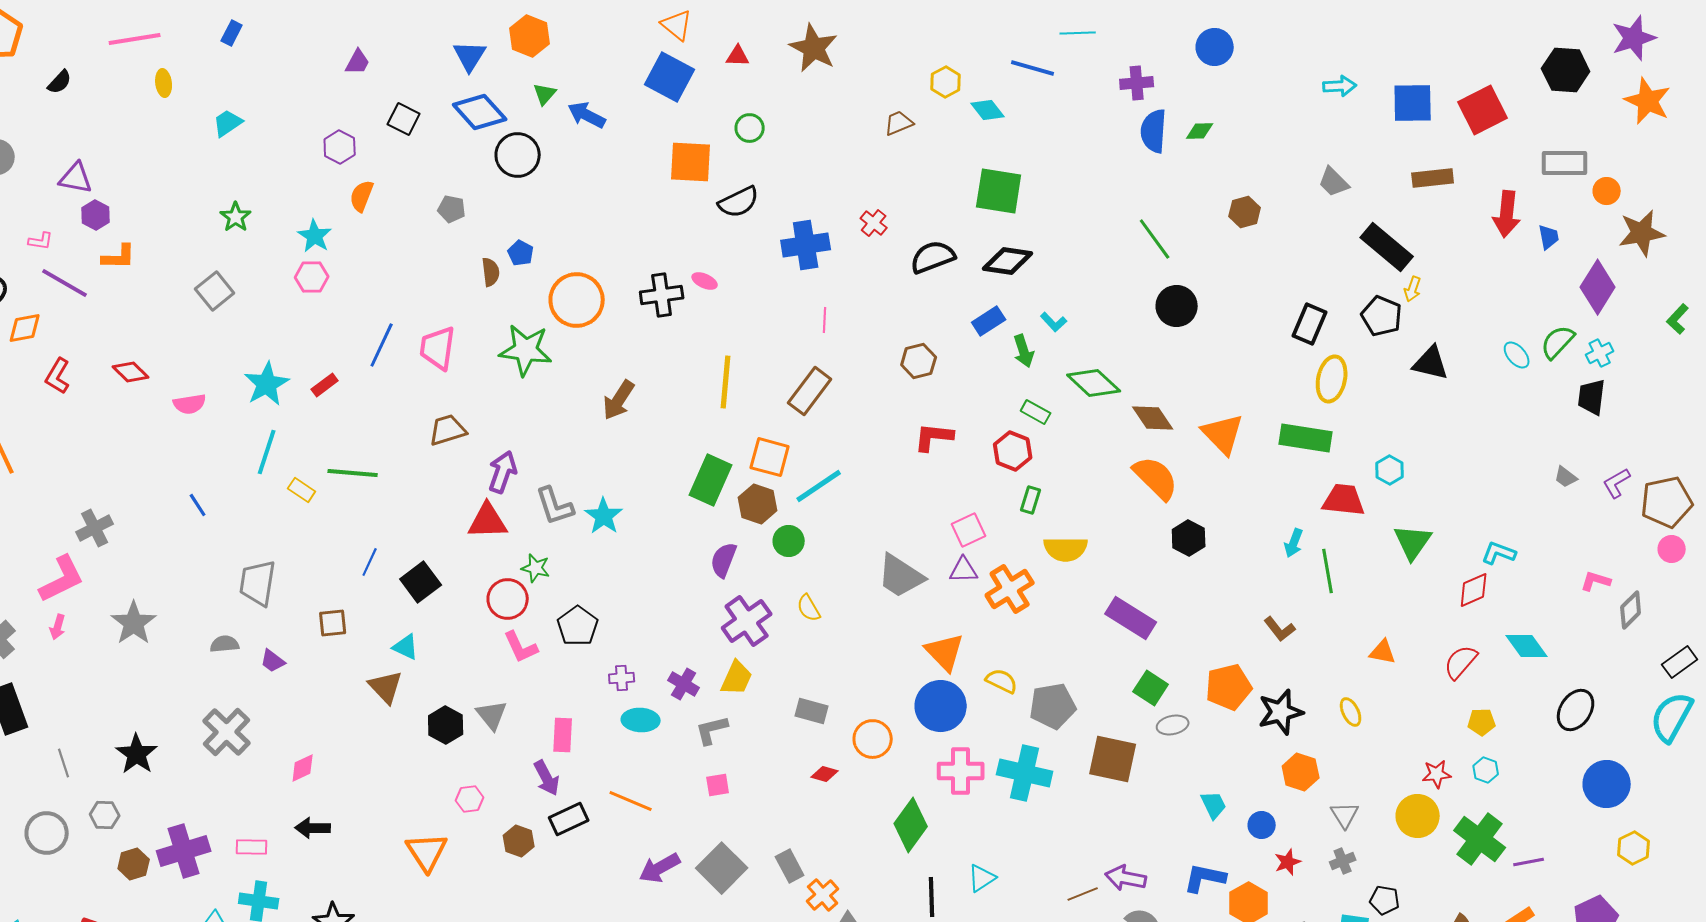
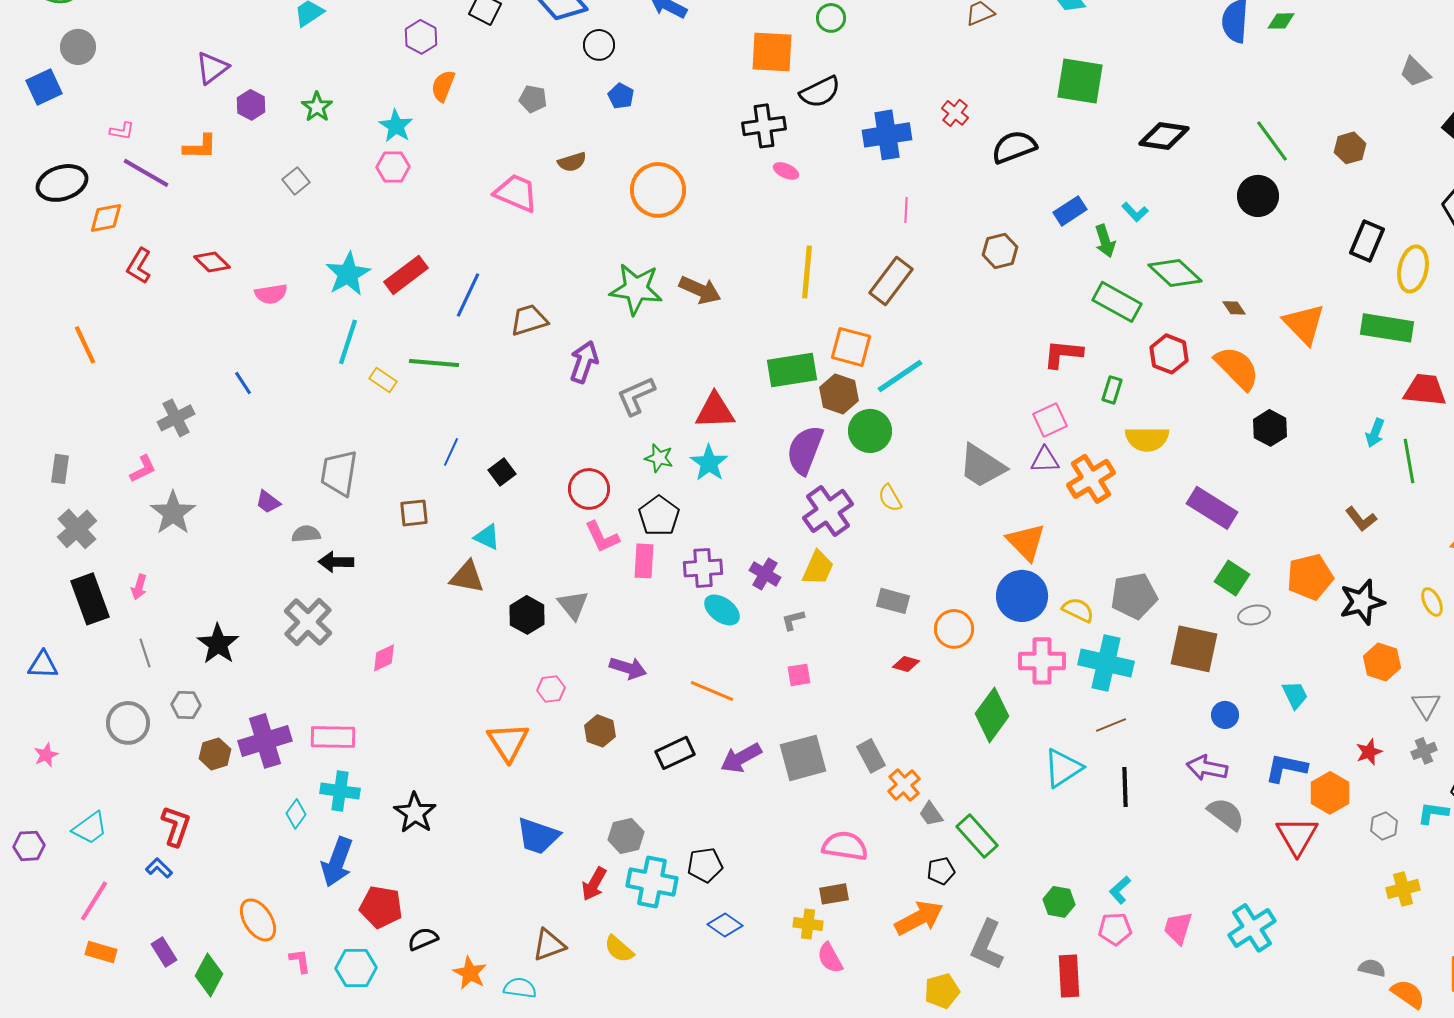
black circle: (518, 155) -> (599, 45), size x0.7
purple triangle: (76, 178) -> (212, 68), moved, turned -48
brown hexagon: (1245, 212) -> (1350, 148), moved
purple hexagon: (96, 215) -> (251, 105), moved
green line: (1155, 239) -> (1272, 141), moved
blue pentagon: (521, 253) -> (621, 96), moved
black diamond: (1008, 261) -> (1164, 136), moved
brown semicircle: (491, 272) -> (572, 162), turned 80
gray square: (215, 291) -> (296, 181), size x0.7
black cross: (662, 295) -> (764, 126), moved
black rectangle: (1310, 324) -> (1367, 241), moved
blue line: (382, 345) -> (468, 295), moved
pink trapezoid: (438, 348) -> (516, 193), moved, turned 105
green star: (526, 350) -> (636, 289), moved
red rectangle: (325, 385) -> (406, 275), size x1.6
brown arrow: (619, 400) -> (700, 290), turned -99
green rectangle: (1036, 412) -> (1117, 302), size x1.6
brown diamond: (1153, 418) -> (1234, 308), size x0.6
red L-shape: (934, 437) -> (1063, 354), moved
red hexagon: (1013, 451) -> (1169, 354), moved
green rectangle: (711, 480) -> (792, 370), turned 57
blue line: (198, 505) -> (243, 383), moved
gray L-shape: (555, 506) -> (636, 396), turned 84
cyan star: (604, 516) -> (709, 463), moved
red triangle: (488, 521) -> (715, 411), moved
green circle: (789, 541) -> (870, 431), size x1.4
purple semicircle: (724, 560) -> (805, 450), size x1.4
green star: (536, 568) -> (659, 458), moved
pink L-shape: (62, 579) -> (143, 469), size x0.6
black square: (421, 582) -> (502, 472), size x0.7
gray star: (134, 623) -> (173, 513), moved
pink arrow: (58, 627) -> (139, 587), moved
purple trapezoid: (273, 661) -> (268, 502), moved
purple cross: (622, 678) -> (703, 568), size x1.5
yellow semicircle: (1002, 681) -> (1078, 610), moved
brown triangle: (386, 687) -> (467, 577), turned -36
cyan ellipse: (641, 720) -> (722, 610), turned 33
gray L-shape: (712, 730) -> (793, 620), size x0.7
pink rectangle: (563, 735) -> (644, 561), moved
purple arrow: (547, 778) -> (628, 668), turned -45
black rectangle: (569, 819) -> (675, 753), moved
blue circle: (1262, 825) -> (1225, 715), moved
black arrow: (313, 828) -> (336, 562), moved
pink rectangle: (252, 847) -> (333, 737), size x1.4
gray square: (722, 868) -> (803, 758), turned 30
cyan triangle: (982, 878) -> (1063, 768), size x1.4
brown line: (1083, 894) -> (1111, 725), moved
black line: (932, 897) -> (1125, 787), moved

